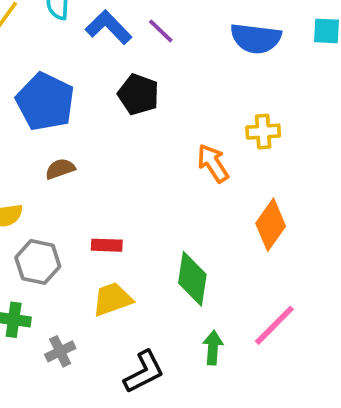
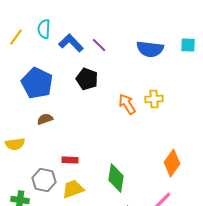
orange arrow: (213, 163) -> (127, 104), moved
orange diamond: (271, 225) -> (172, 163), moved
gray hexagon: (38, 262) -> (44, 180), moved

